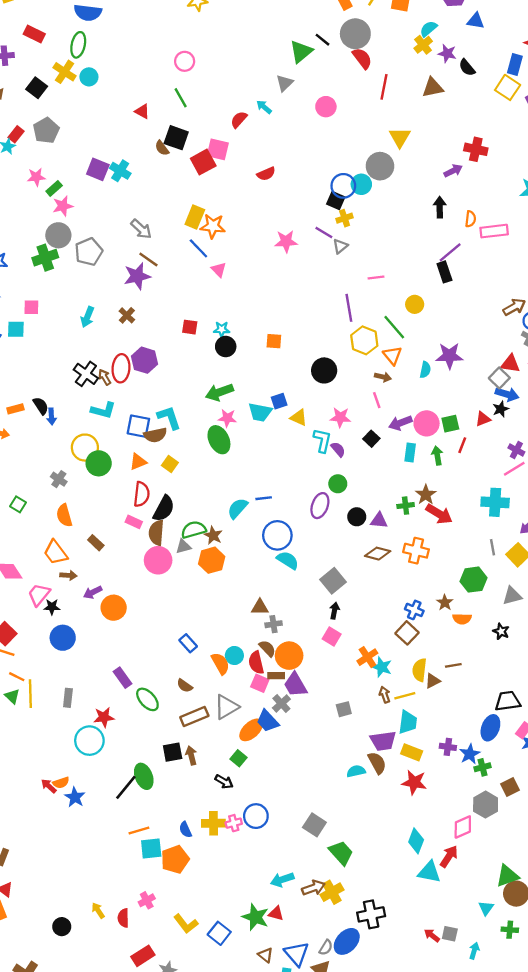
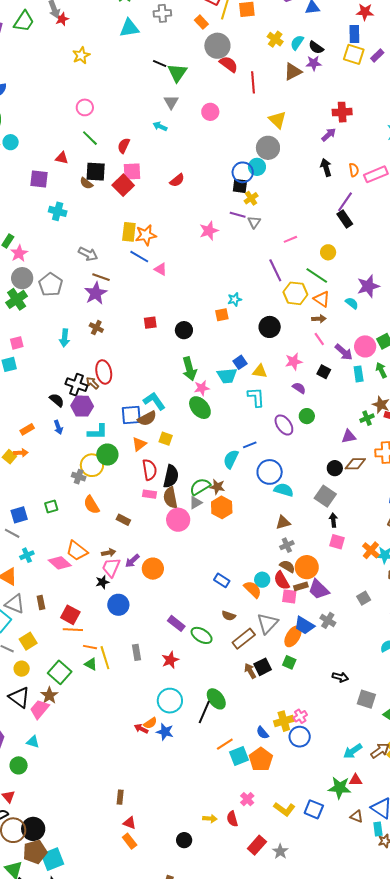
cyan semicircle: (428, 29) -> (297, 43), moved
black line: (323, 40) -> (160, 64), moved
purple star: (447, 53) -> (314, 63), moved
red semicircle: (239, 120) -> (124, 146), moved
purple square: (98, 169) -> (39, 179), moved
cyan star: (222, 329) -> (235, 299), moved
purple hexagon: (144, 360) -> (82, 406), moved
cyan semicircle: (425, 370) -> (352, 303), turned -48
green arrow: (219, 392) -> (189, 369), turned -70
black semicircle: (41, 406) -> (57, 400), moved
cyan L-shape: (103, 410) -> (98, 432), moved
purple arrow: (400, 423) -> (344, 352), turned -102
cyan L-shape: (322, 440) -> (256, 397), moved
yellow circle: (85, 448) -> (92, 465), moved
green square: (18, 504) -> (51, 506), turned -32
purple ellipse: (320, 506) -> (284, 425), moved, turned -40
black circle: (357, 517) -> (335, 468), moved
orange trapezoid: (55, 552) -> (77, 551), moved
pink trapezoid: (39, 595) -> (111, 567), moved
brown triangle: (260, 607) -> (283, 522), moved
gray cross: (281, 704) -> (328, 620), moved
cyan circle: (89, 741) -> (170, 701), moved
black square: (173, 752) -> (263, 667), moved
black arrow: (224, 782) -> (340, 677), moved
blue circle: (256, 816) -> (300, 737), moved
yellow arrow: (98, 910) -> (210, 819), turned 144

